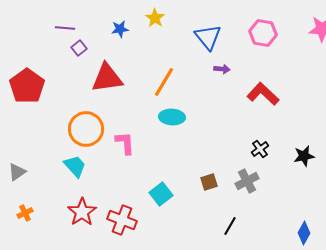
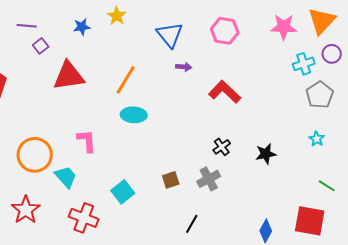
orange circle: (86, 129) -> (35, 155), moved
cyan trapezoid: (75, 166) -> (66, 177), moved
red star: (82, 212) -> (26, 210), moved

